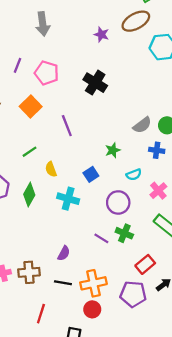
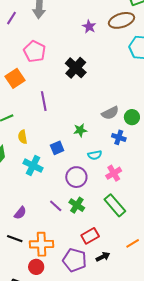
purple line: (18, 65) -> (11, 18), moved

